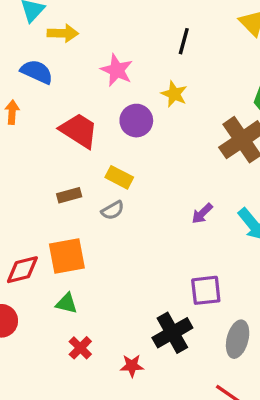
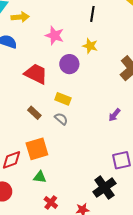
brown rectangle: (69, 195) -> (34, 113), turned 64
gray semicircle: (113, 210) -> (61, 119), turned -104

